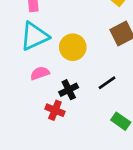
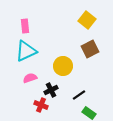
yellow circle: (73, 47) -> (63, 66), moved
black line: (107, 83) -> (79, 95), moved

